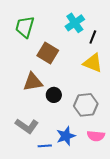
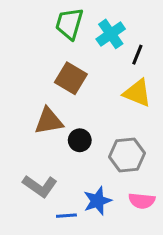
green trapezoid: (25, 27) -> (69, 24), moved

